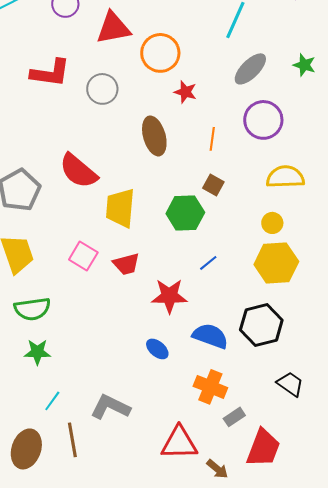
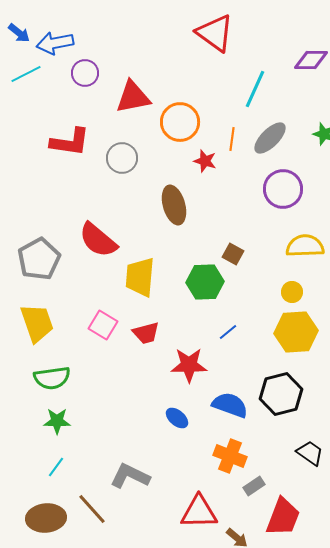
orange line: (212, 139) -> (232, 139), moved
cyan line: (52, 401) -> (56, 467), moved
brown line: (72, 440) -> (92, 509), turned -32
brown ellipse: (26, 449) -> (46, 518), turned 66

